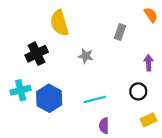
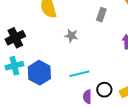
black cross: (37, 54) -> (15, 38), moved
black circle: (138, 91) -> (104, 90), moved

